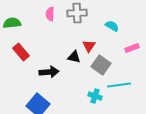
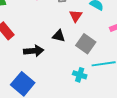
red triangle: (89, 46) -> (76, 16), moved

